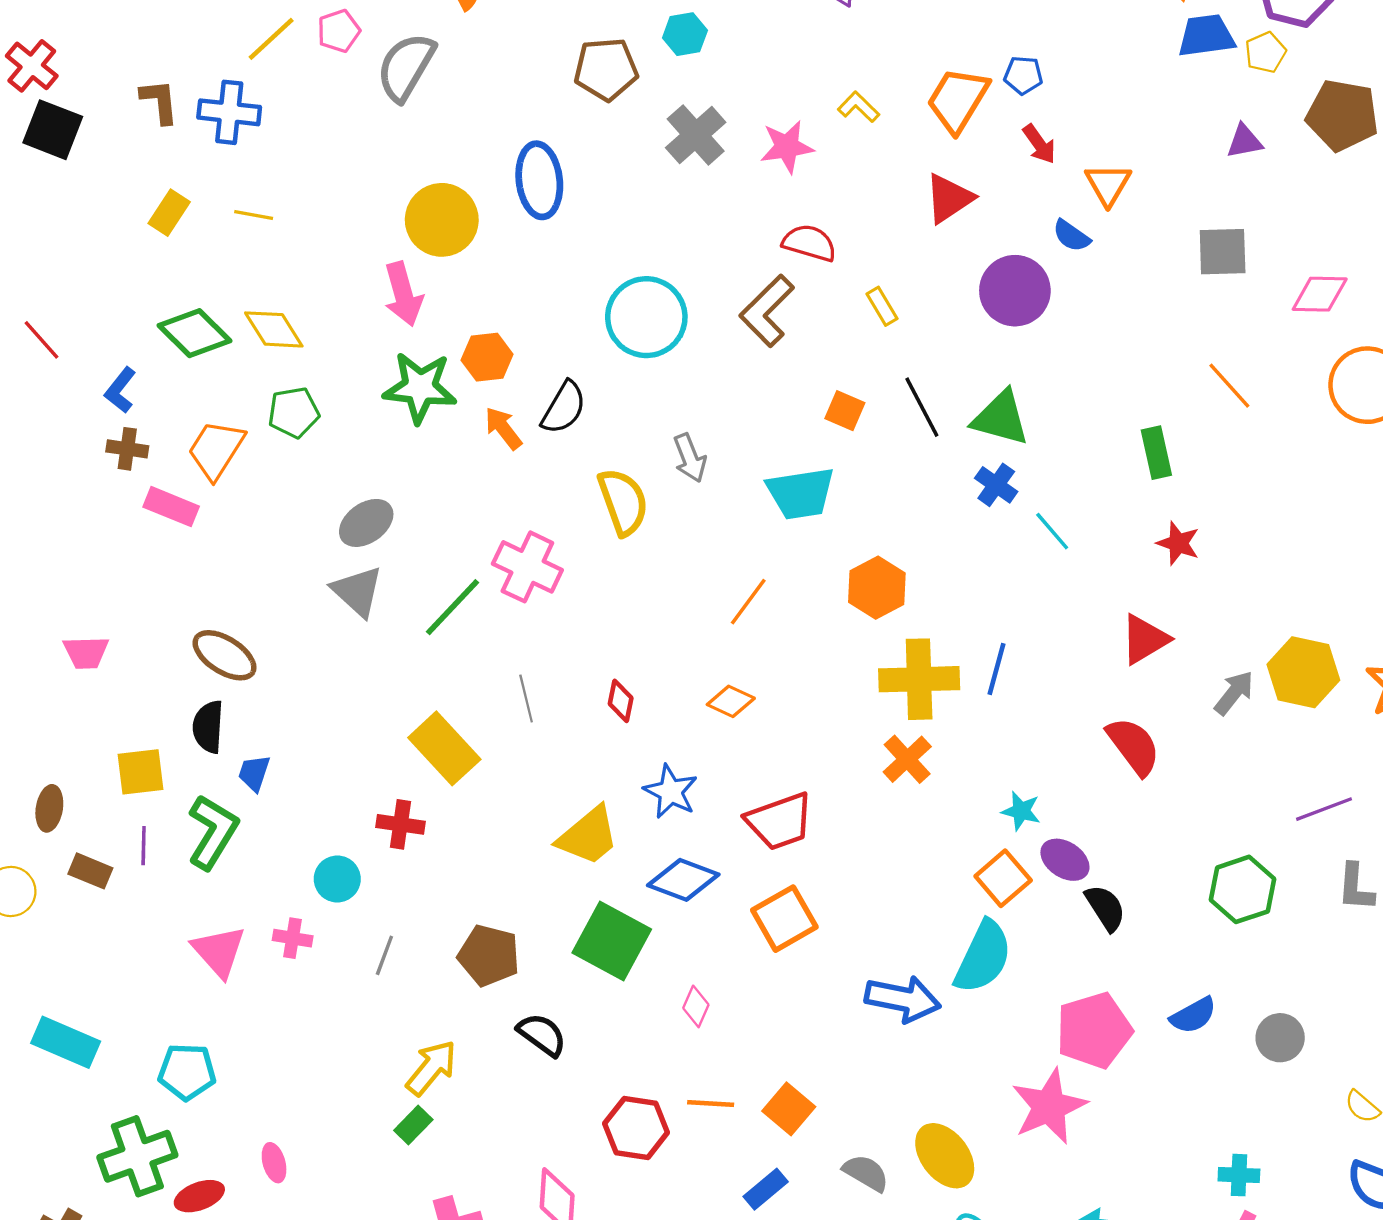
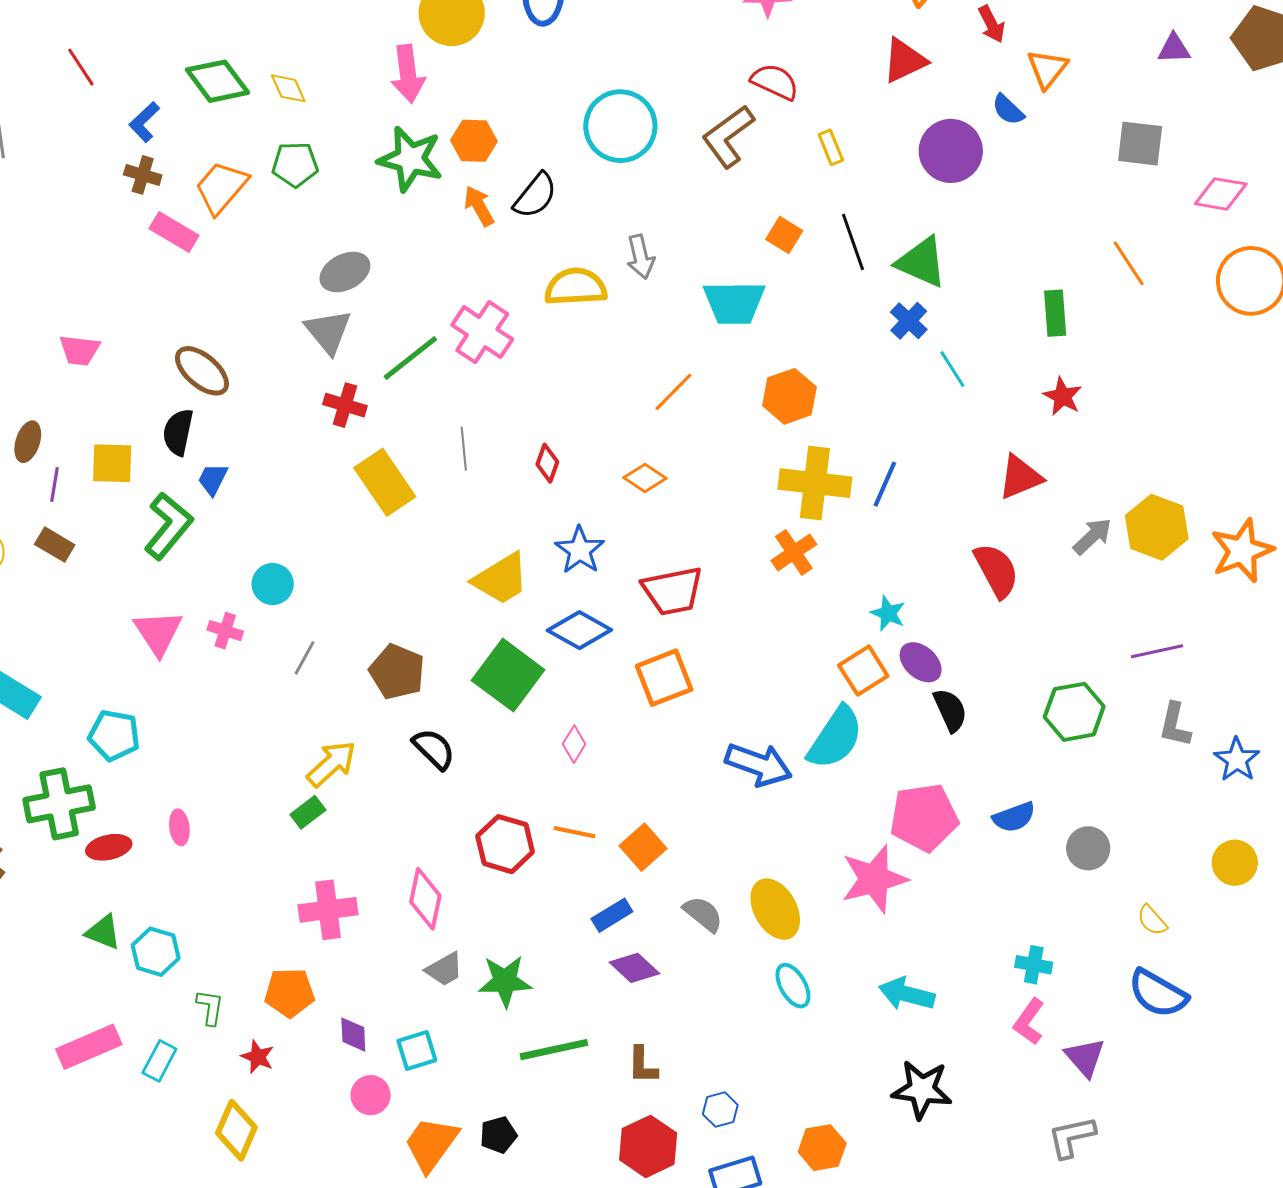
yellow diamond: (274, 329) -> (288, 88), size x0.7
yellow semicircle: (623, 502) -> (576, 287), turned -82
brown ellipse: (49, 808) -> (28, 442), moved
red cross: (400, 824) -> (345, 405), moved
purple line: (144, 846) -> (55, 484), moved

